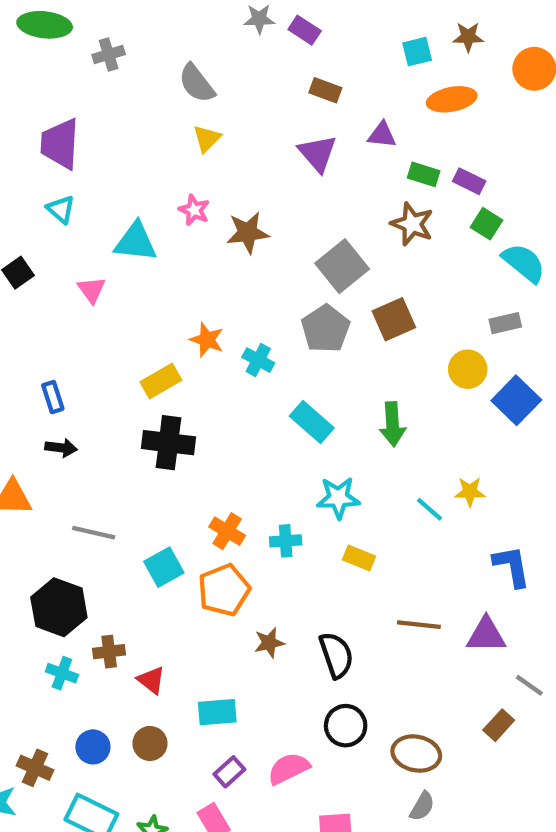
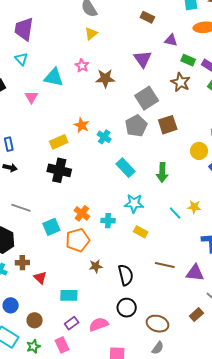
purple triangle: (318, 153) -> (143, 59), moved
brown circle: (150, 743) -> (35, 320), moved

